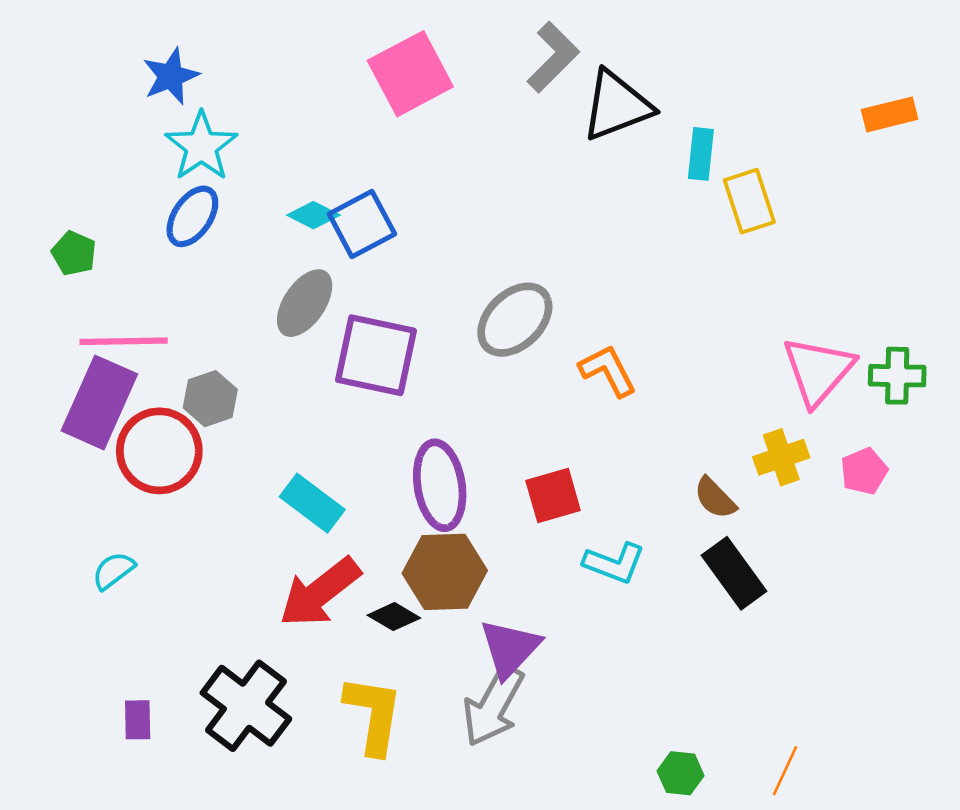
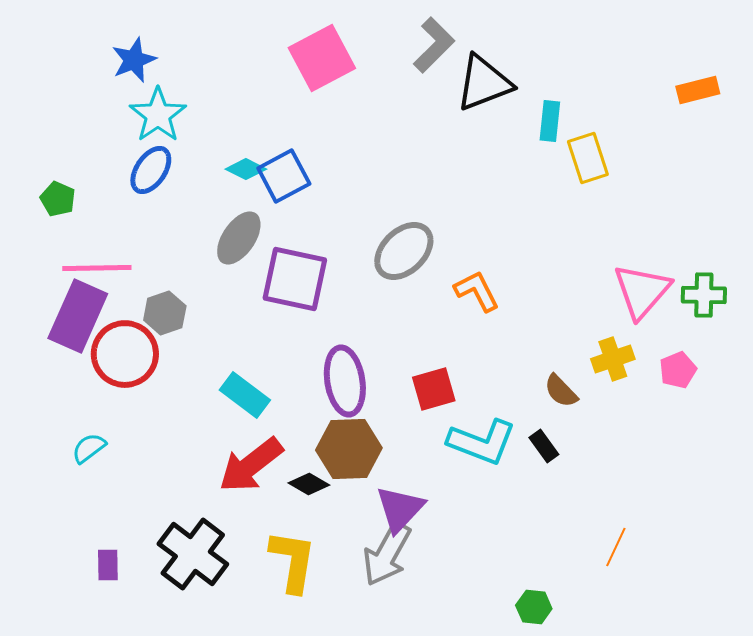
cyan L-shape: (614, 563) -> (482, 442), size x1.4
black rectangle: (734, 573) -> (544, 446), moved, size x0.6
orange line: (785, 771) -> (616, 547), moved

